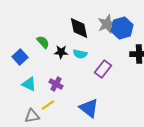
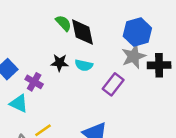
gray star: (107, 24) -> (134, 56), moved
green semicircle: (43, 42) -> (63, 23), moved
purple cross: (56, 84) -> (34, 82), moved

